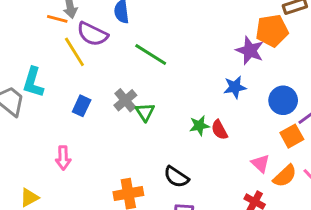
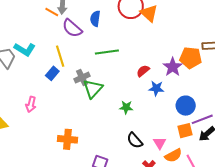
yellow line: (74, 52) -> (60, 56), moved
green line: (151, 55) -> (107, 52), turned -55
cyan L-shape: (33, 82) -> (25, 49), turned -90
green triangle: (145, 112) -> (93, 89), size x1.5
red semicircle: (219, 130) -> (143, 71), moved, turned 64
black semicircle: (176, 177) -> (135, 140), moved

